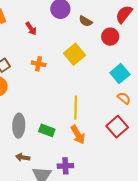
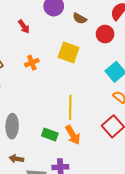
yellow square: (74, 54) -> (69, 52), turned -30
orange cross: (39, 64) -> (32, 63), turned -32
green rectangle: (47, 130) -> (50, 135), moved

